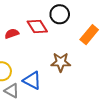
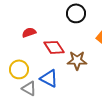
red diamond: (37, 26) -> (54, 47), moved

